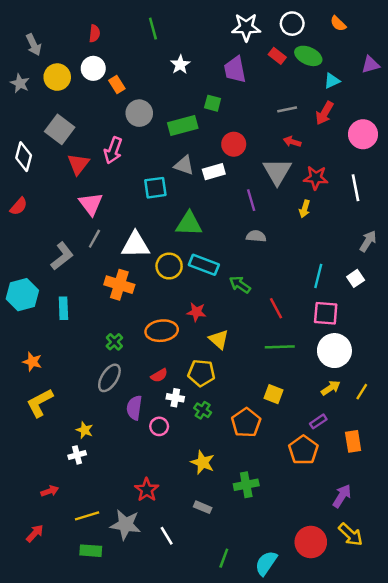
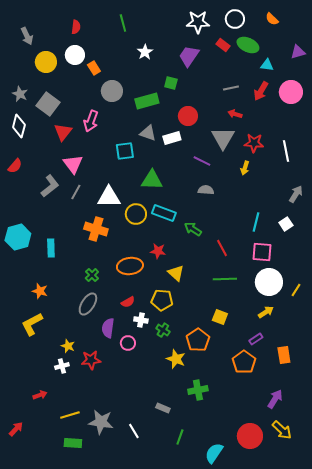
purple trapezoid: (235, 70) -> (189, 56), turned 45
cyan triangle: (332, 81) -> (267, 65), turned 32
gray star: (20, 83) -> (20, 94), moved
pink circle: (363, 134) -> (291, 92), moved
purple line: (251, 200) -> (202, 161), turned -48
gray L-shape: (62, 256) -> (50, 186), moved
orange star: (32, 362) -> (40, 291), moved
yellow line: (362, 392) -> (296, 290), moved
yellow star: (203, 462) -> (176, 359), moved
red star: (147, 490) -> (91, 360), moved, turned 30
red arrow: (35, 533) -> (16, 429), moved
green line: (224, 558) -> (180, 437), moved

